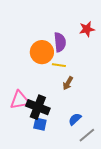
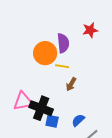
blue square: (40, 124) -> (52, 121), moved

